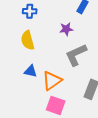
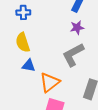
purple star: (66, 29) -> (77, 28), moved
blue triangle: (31, 71) -> (29, 66), moved

